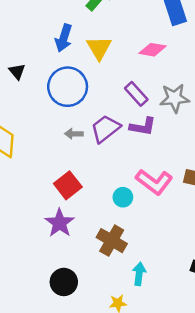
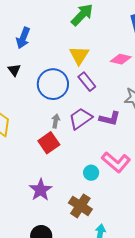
blue arrow: (64, 38) -> (23, 38), moved
purple rectangle: (136, 94) -> (87, 82), moved
gray arrow: (74, 134) -> (56, 121), turned 96
red square: (68, 185) -> (49, 143), moved

